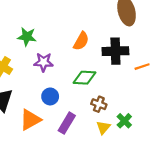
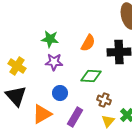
green star: (27, 37) -> (50, 39), moved

